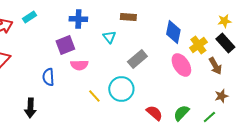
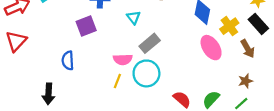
gray rectangle: (137, 59) -> (150, 43), moved
pink semicircle: (79, 65) -> (123, 59), moved
yellow line: (94, 96) -> (117, 81), turned 64
brown star: (221, 96) -> (246, 81), moved

